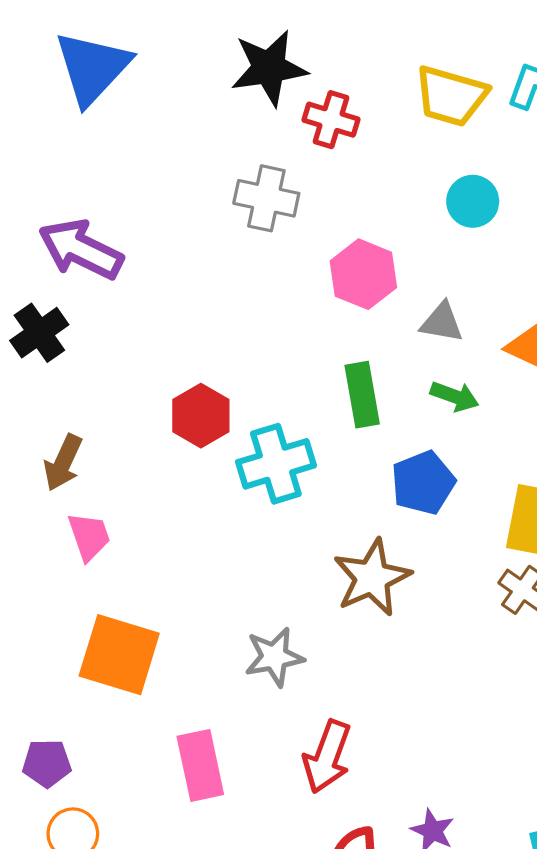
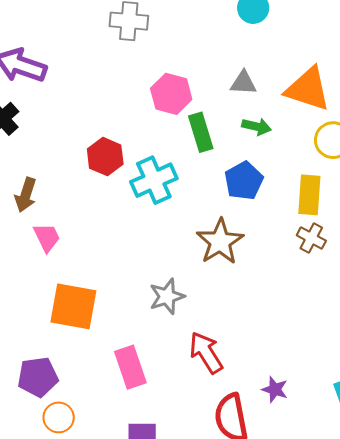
pink hexagon: (363, 274) -> (171, 94), moved
red arrow: (327, 757) -> (206, 353), turned 135
purple pentagon: (47, 763) -> (38, 377), size x1.4

